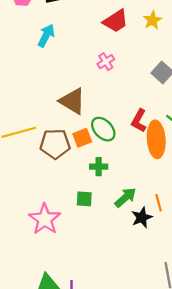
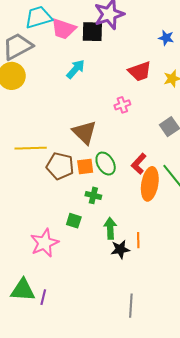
green arrow: (125, 197) -> (110, 228), turned -65
pink star: (45, 219) -> (45, 243), moved

